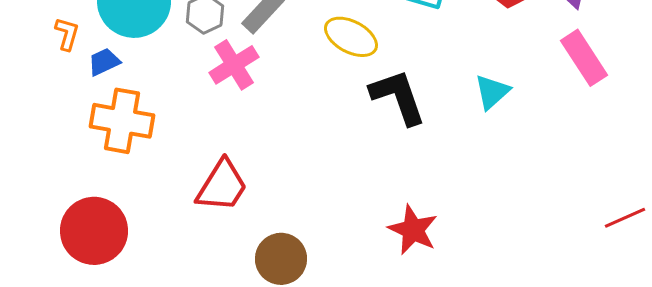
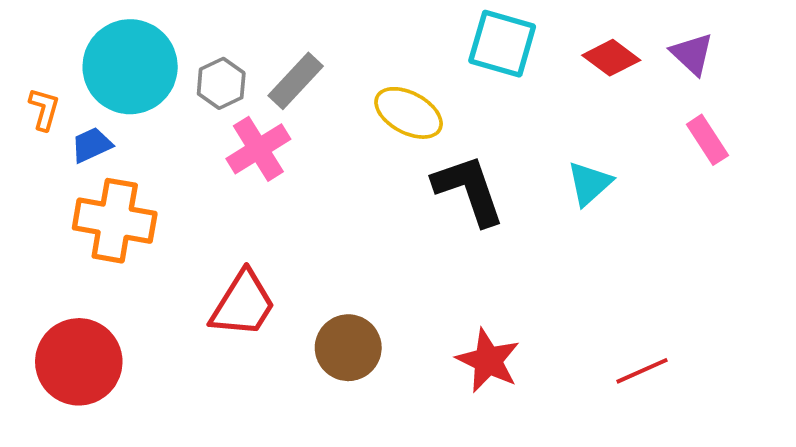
pink rectangle: (584, 58) -> (707, 140), size x0.7
red line: (625, 218) -> (642, 371), moved
brown circle: (281, 259) -> (348, 348), moved

